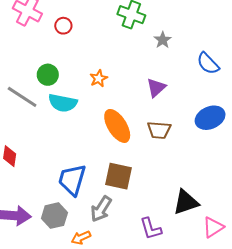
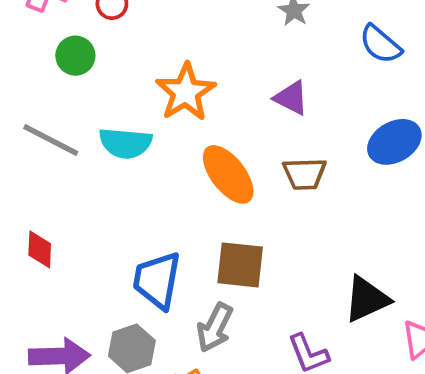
green circle: (48, 75) -> (75, 56), moved
orange star: (99, 78) -> (186, 92), size x1.8
purple triangle: (156, 88) -> (291, 98), turned -45

